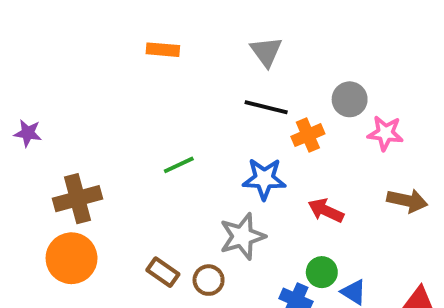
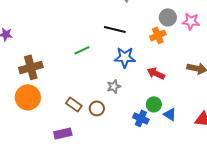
black line: (266, 107) -> (115, 29), moved
pink star: (385, 133) -> (191, 21), moved
orange cross: (308, 135) -> (158, 35), moved
gray star: (242, 236) -> (114, 86), size x0.6

